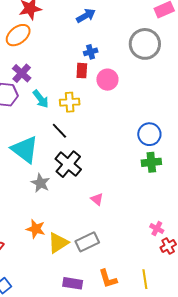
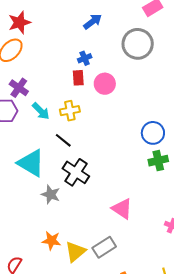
blue arrow: (86, 16) -> (93, 21), moved
pink triangle: (97, 199) -> (122, 209), moved, size x1.6

